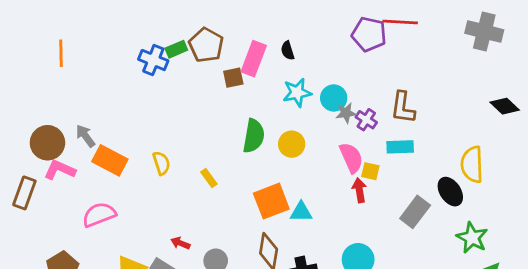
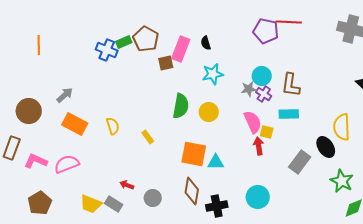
cyan circle: (334, 98) -> (262, 76), moved
gray arrow: (85, 136) -> (65, 95), moved, turned 84
pink L-shape: (60, 170) -> (36, 161), moved
orange square: (271, 201) -> (194, 154), turned 32

